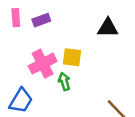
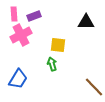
pink cross: (43, 64) -> (21, 35), moved

